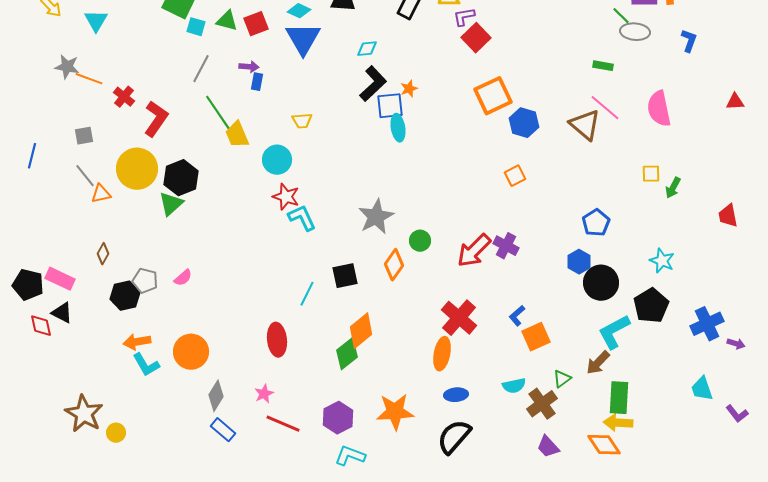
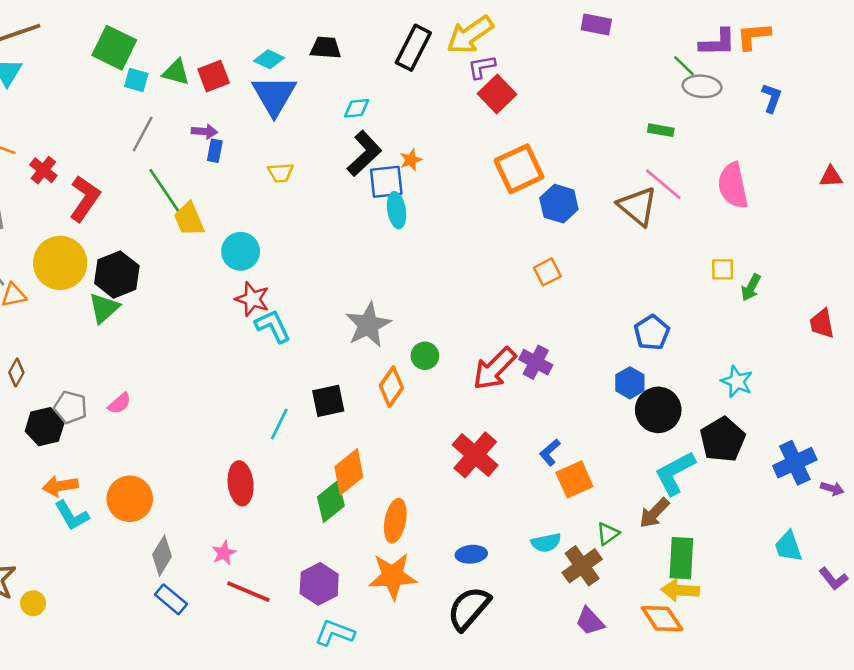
yellow trapezoid: (302, 121) -> (281, 173), moved
orange ellipse: (442, 354) -> (395, 521), moved

